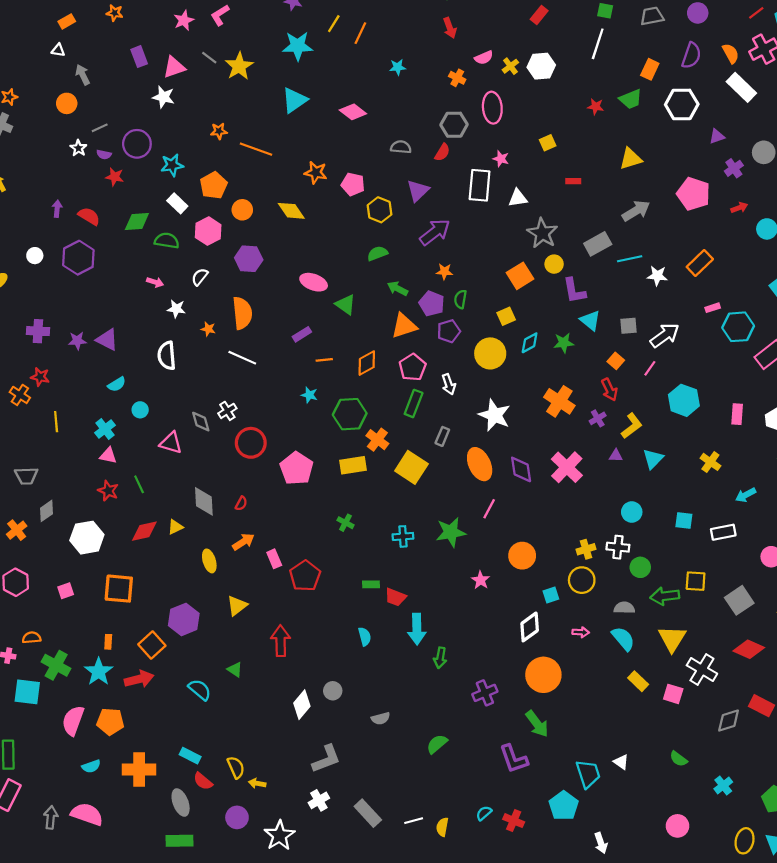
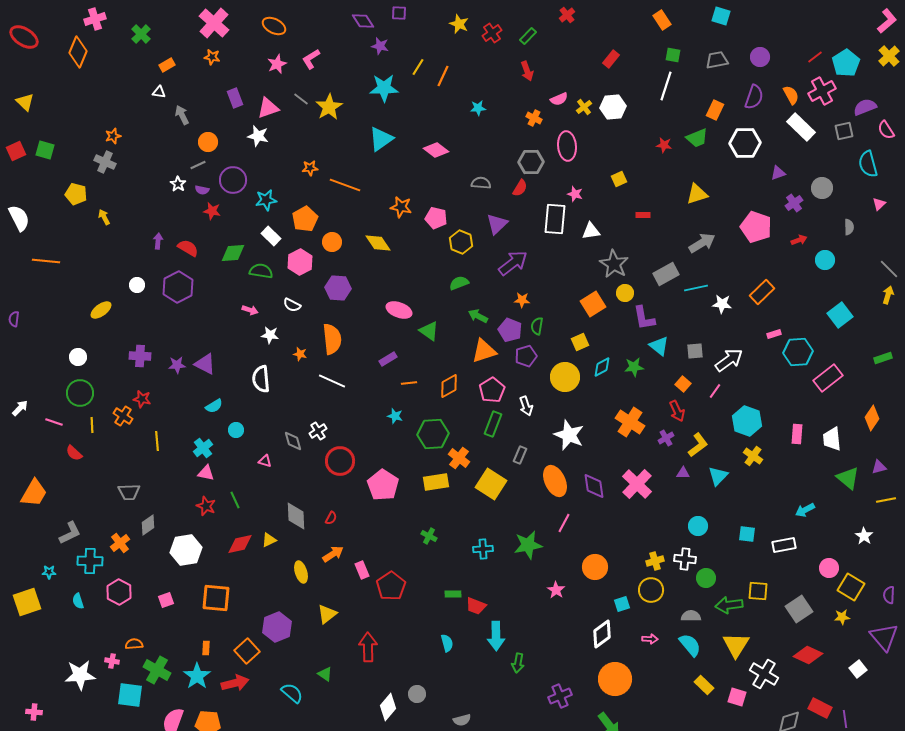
orange circle: (67, 103) -> (208, 142), moved
white semicircle: (200, 277) -> (292, 305), turned -102
pink triangle: (171, 443) -> (265, 461), size x0.6
yellow cross: (710, 462) -> (753, 456), moved

